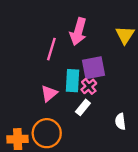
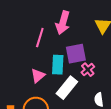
pink cross: (89, 86) -> (88, 70), moved
white rectangle: (83, 107) -> (67, 88), size x1.6

